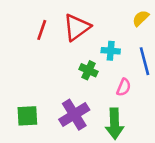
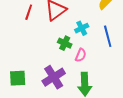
cyan cross: (111, 51) -> (82, 28), turned -32
pink semicircle: (124, 87) -> (81, 55), moved

